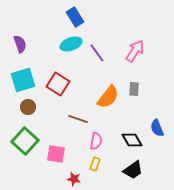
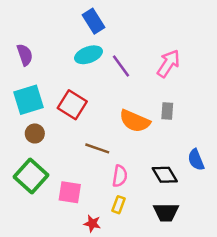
orange semicircle: (108, 97) -> (135, 121), turned 75
black trapezoid: (133, 170) -> (166, 212), turned 35

